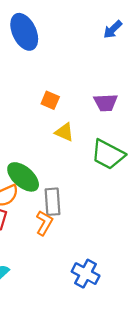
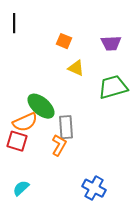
green trapezoid: (108, 154) -> (113, 87), turned 136

